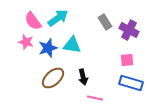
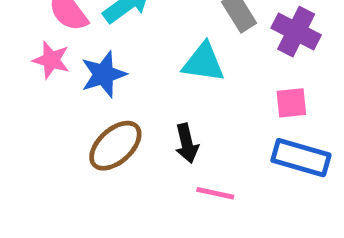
cyan triangle: (72, 45) -> (203, 62), moved

